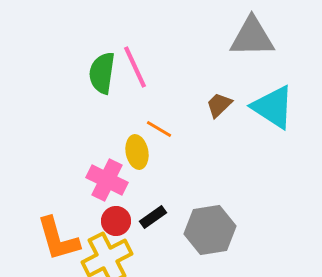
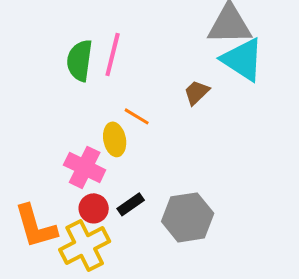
pink line: (135, 67) -> (113, 54), turned 39
cyan triangle: (273, 107) -> (243, 59), moved

